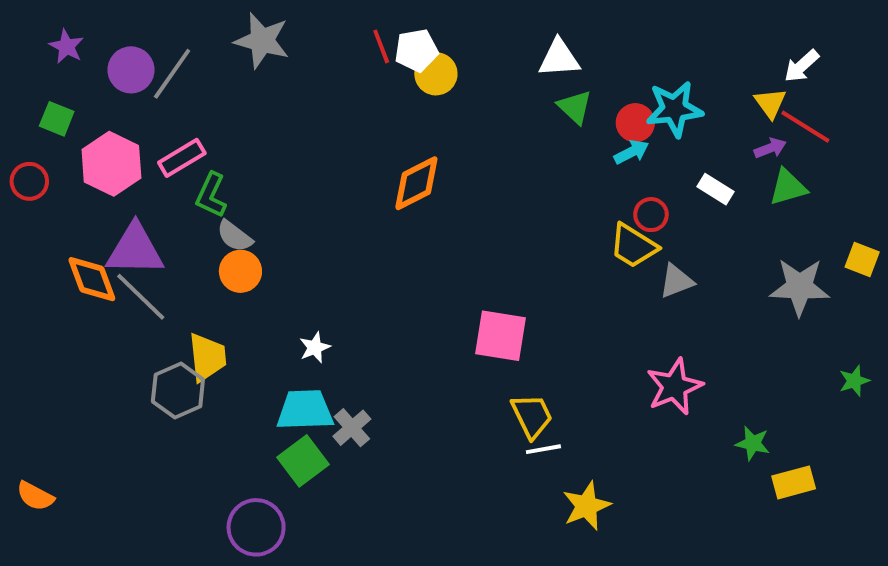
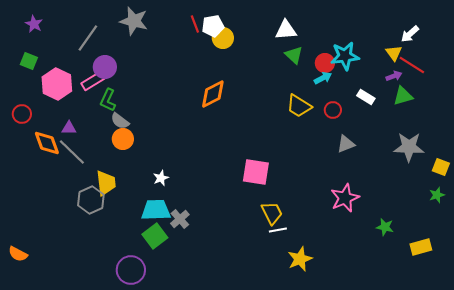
purple circle: (131, 70) -> (105, 67), moved
red circle: (29, 181) -> (22, 114), moved
yellow trapezoid: (633, 246) -> (299, 106), moved
purple triangle: (135, 250) -> (69, 128), size x0.5
yellow square: (862, 260) -> (441, 167), moved
yellow rectangle: (794, 482) -> (421, 247), moved

